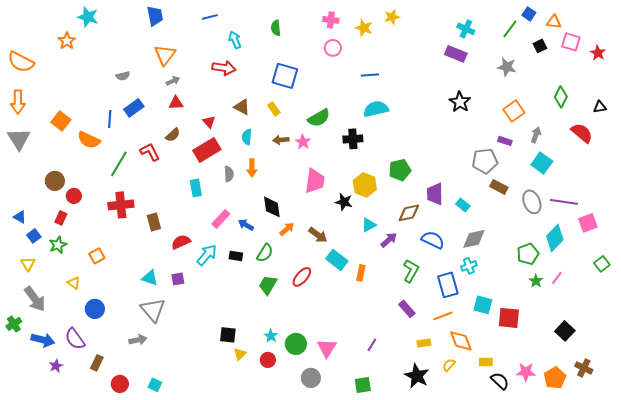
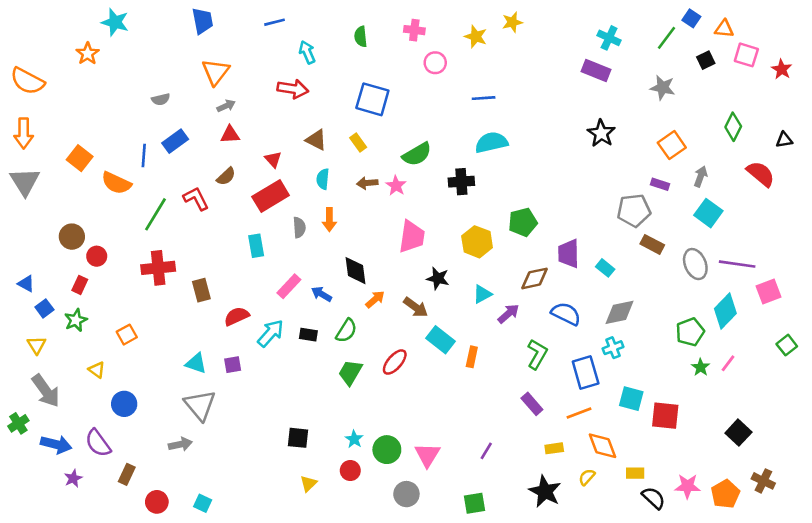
pink cross: (331, 20) -> (414, 30), moved
black star: (344, 202) -> (438, 278), moved
yellow triangle: (240, 354) -> (308, 484), moved

